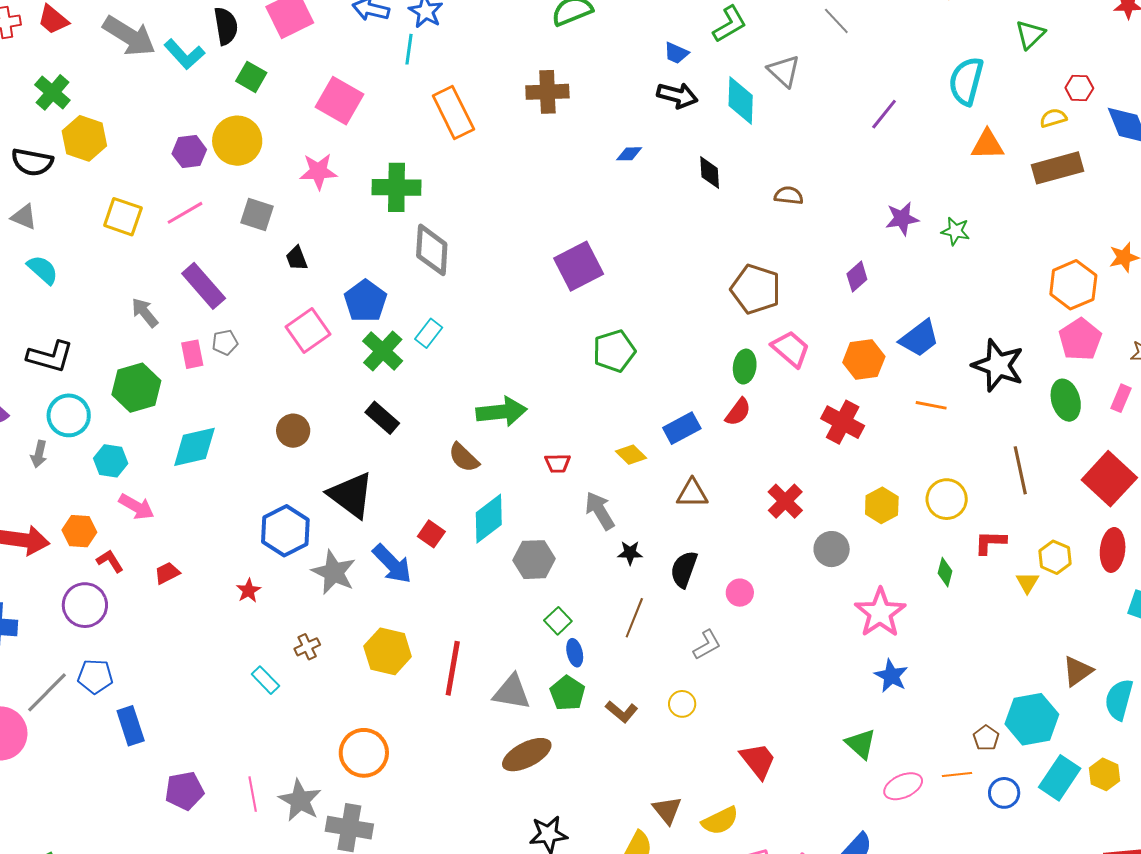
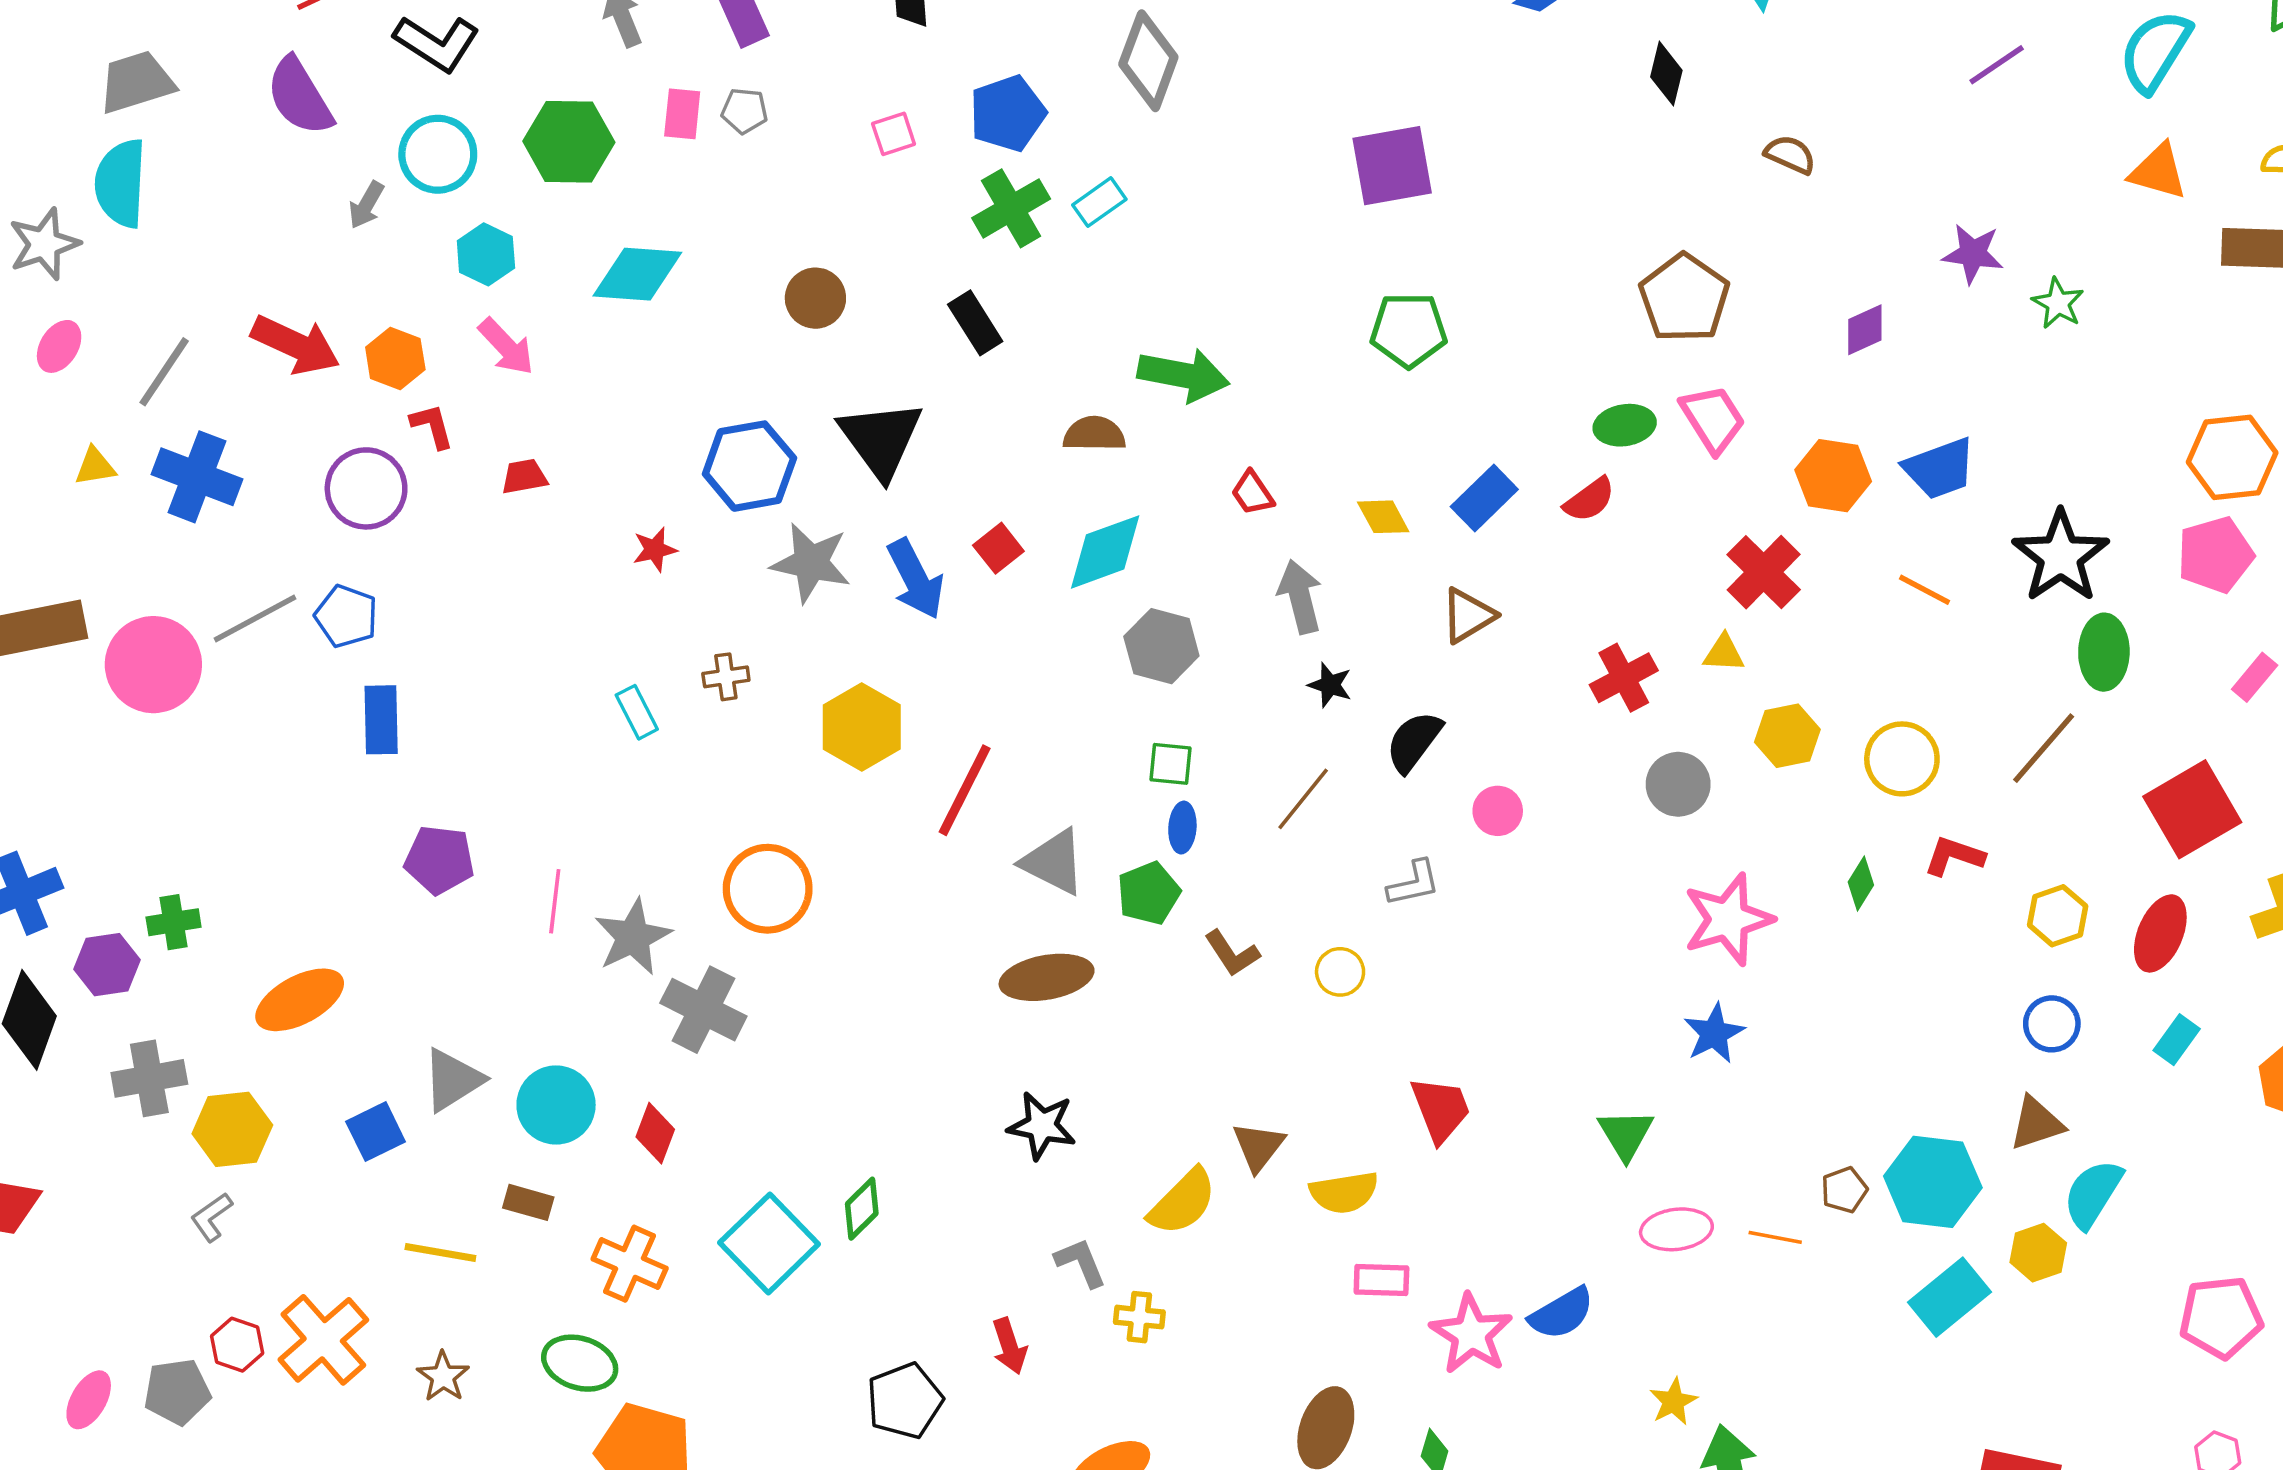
pink square: (308, 330) -> (894, 134), size x0.6
green ellipse: (745, 367) -> (1625, 425), turned 56
green ellipse: (1066, 400) -> (2104, 652), moved
blue rectangle: (682, 428) -> (1484, 498), turned -33
brown semicircle: (464, 458) -> (1094, 434), turned 120
red trapezoid: (558, 463) -> (1252, 493), turned 40
brown line: (1020, 470) -> (2044, 748), turned 36
brown triangle: (692, 493) -> (1468, 615), turned -48
gray star: (334, 572) -> (811, 563), turned -30
yellow triangle: (1027, 582) -> (1724, 653), moved, turned 45
green square: (558, 621) -> (1170, 764), turned 32
yellow hexagon: (1104, 774) -> (2038, 1253), moved
blue circle: (1004, 793) -> (2052, 1024), moved

